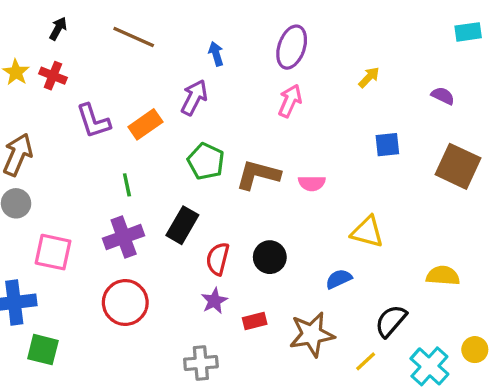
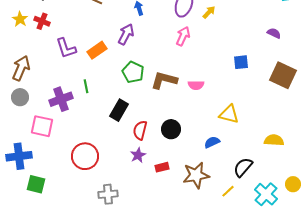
yellow arrow: (369, 77) -> (209, 12), moved
purple cross: (124, 237) -> (61, 99), moved
gray cross: (201, 363) -> (108, 194), moved

